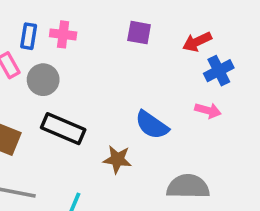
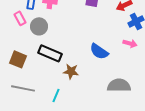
brown star: (117, 159) -> (71, 71), moved

